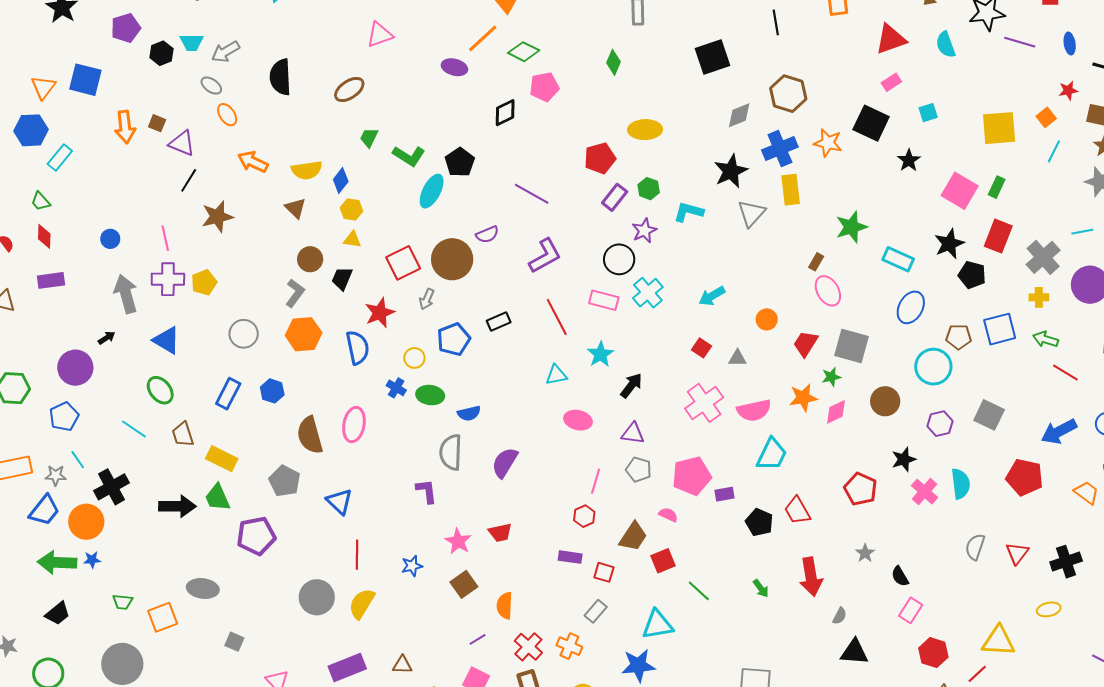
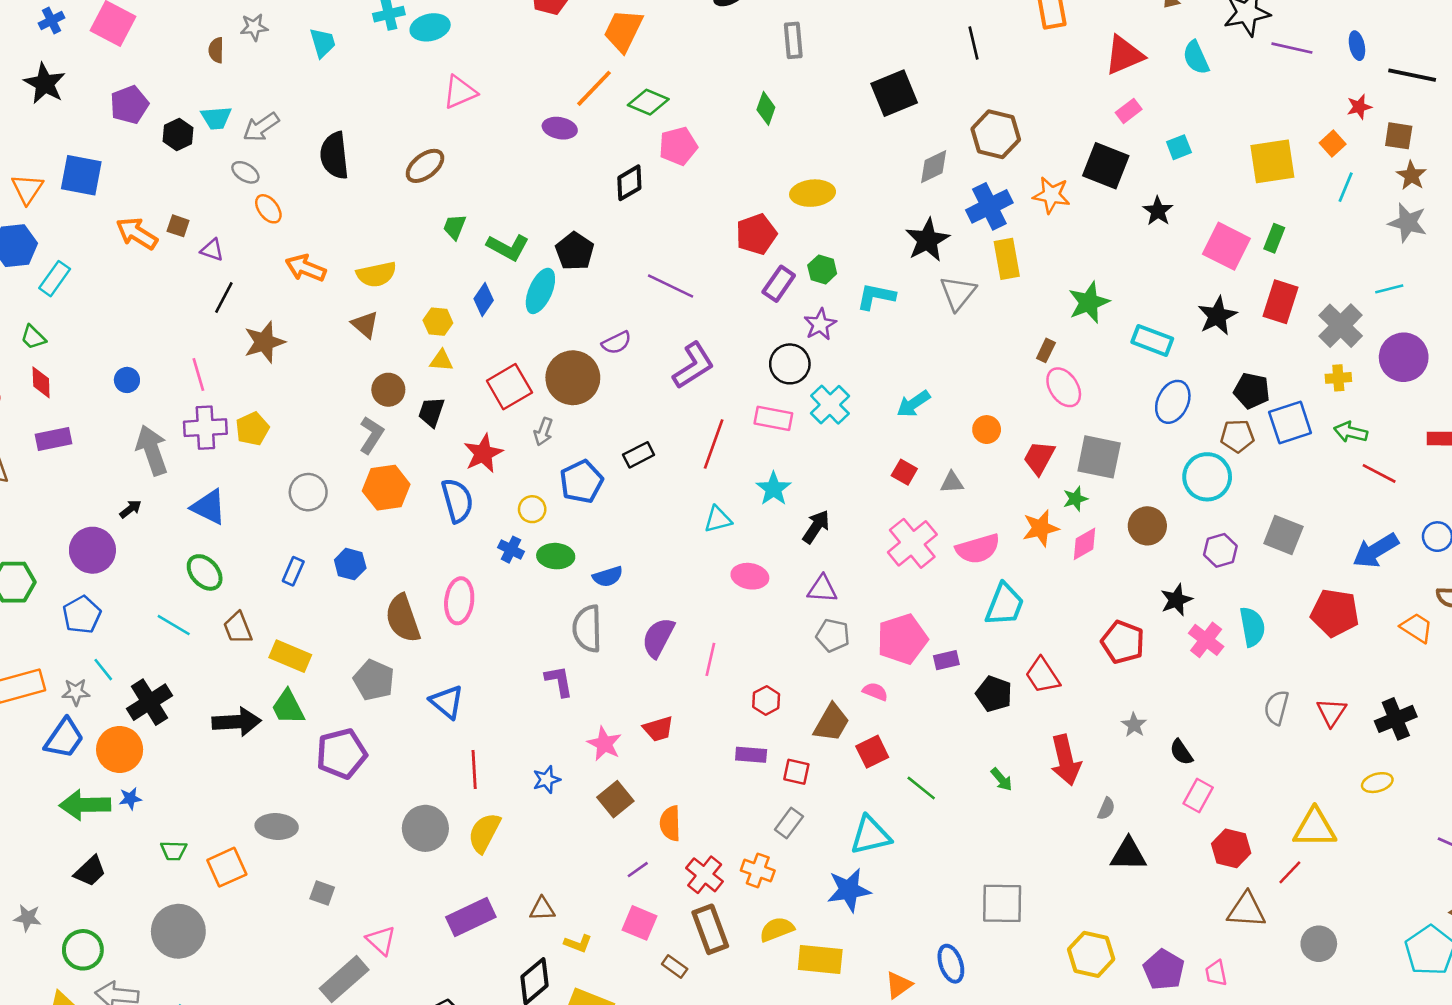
orange arrow: (125, 127) -> (137, 233), turned 132
purple triangle: (182, 143) -> (212, 250), size x0.7
blue diamond: (341, 180) -> (484, 299), moved
black pentagon: (972, 275) -> (1252, 391), moved
red line: (557, 317) -> (714, 444), turned 51
blue rectangle: (228, 394) -> (293, 571), size x0.7
pink line: (596, 481) -> (710, 659), moved

